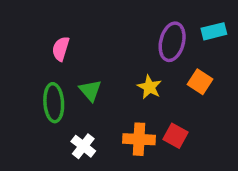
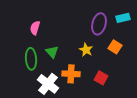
orange cross: (139, 139) -> (71, 74), moved
white cross: (83, 146) -> (48, 84), size x1.5

